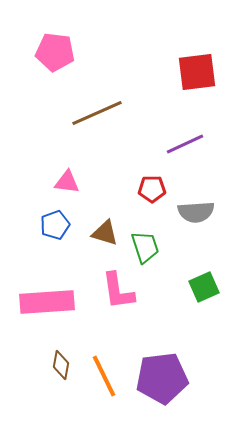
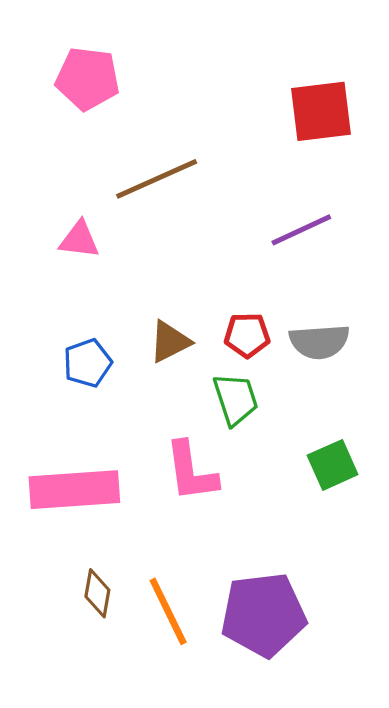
pink triangle: (67, 182) -> (79, 240), moved
red pentagon: (152, 189) -> (247, 335), moved
brown triangle: (105, 233) -> (170, 342), moved, turned -44

